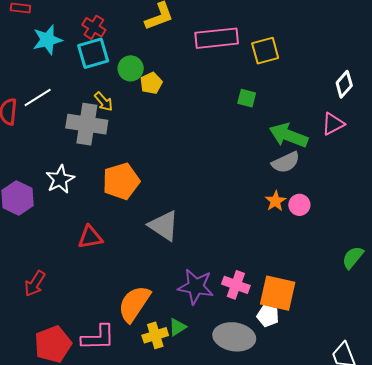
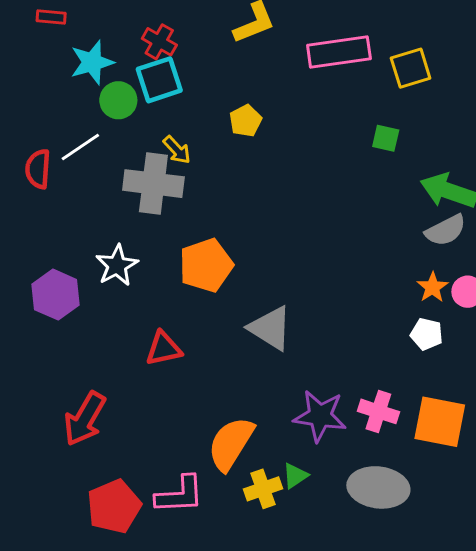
green circle: (131, 68) -> (118, 100), moved
red arrow: (35, 284) -> (85, 419), size x1.4
white pentagon: (268, 316) -> (427, 334), moved

